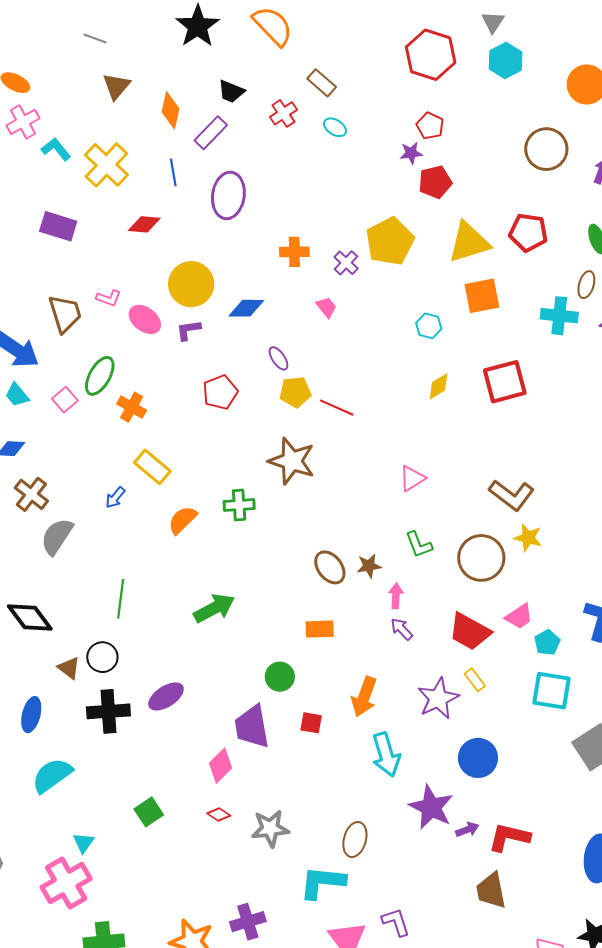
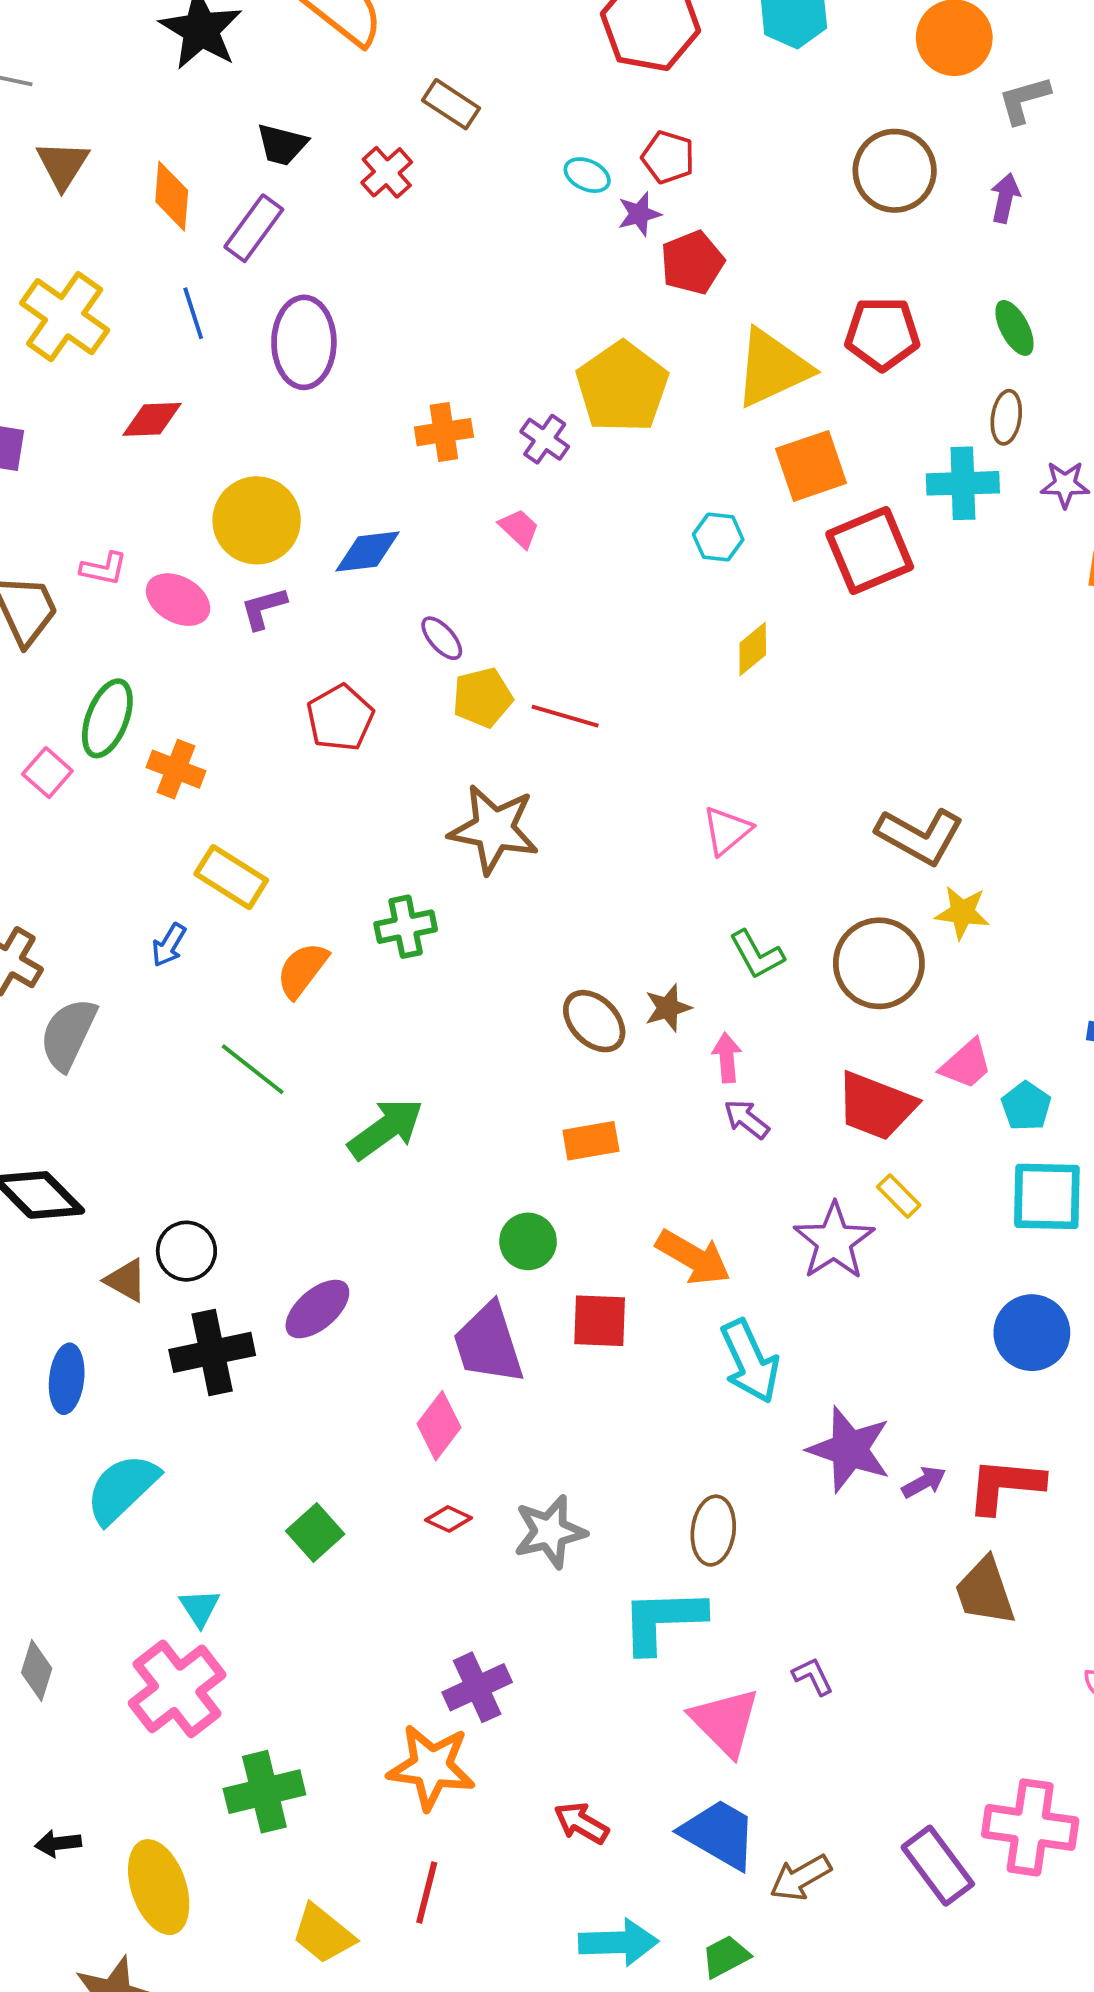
cyan ellipse: (335, 127) -> (587, 175), moved
red square: (505, 382) -> (870, 550), moved
green line: (121, 599) -> (253, 1069), moved, turned -51
orange arrow: (364, 697) -> (693, 1257), turned -72
red square: (311, 723) -> (600, 1321), size x1.4
blue circle: (478, 758) -> (1032, 1333), moved
purple cross: (248, 922) -> (477, 1687), moved
purple L-shape: (396, 922) -> (813, 1676), size x0.7

